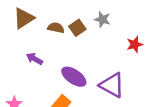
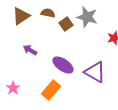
gray star: (102, 19) -> (87, 17), size x1.5
brown semicircle: (56, 28) -> (48, 13), moved

